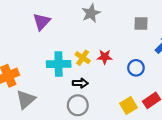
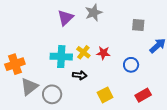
purple triangle: (42, 22) -> (65, 18), moved
gray circle: (78, 105) -> (52, 94), moved
yellow square: (129, 106) -> (105, 95), moved

